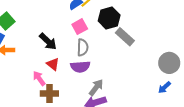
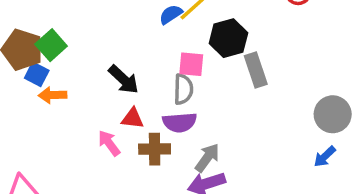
pink square: (80, 27) -> (191, 64), moved, turned 35
gray rectangle: (125, 37) -> (256, 70), turned 30
red triangle: (53, 64) -> (133, 118), turned -32
brown cross: (49, 93) -> (155, 149), moved

